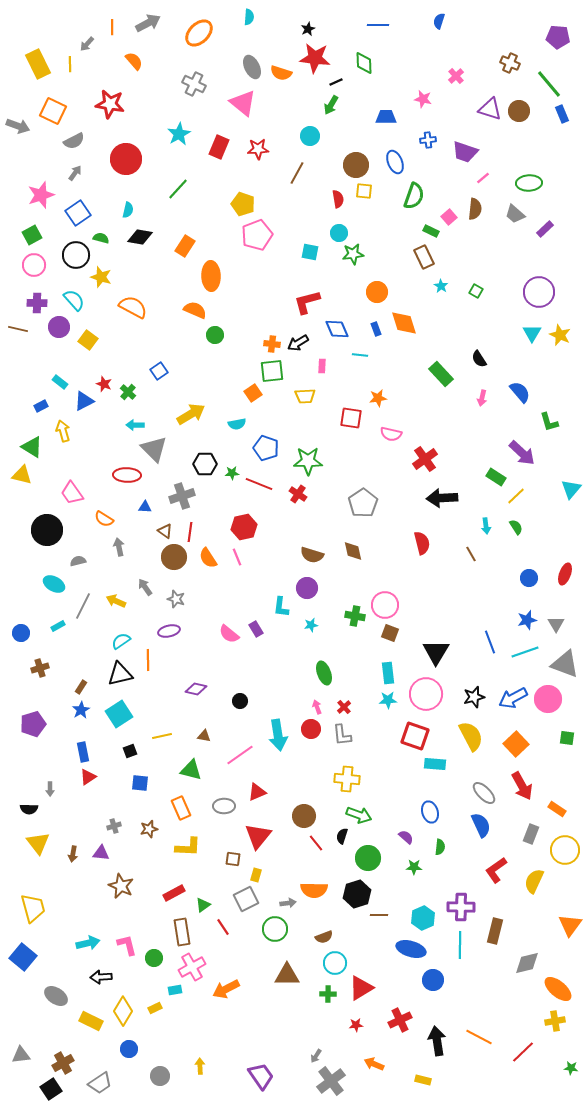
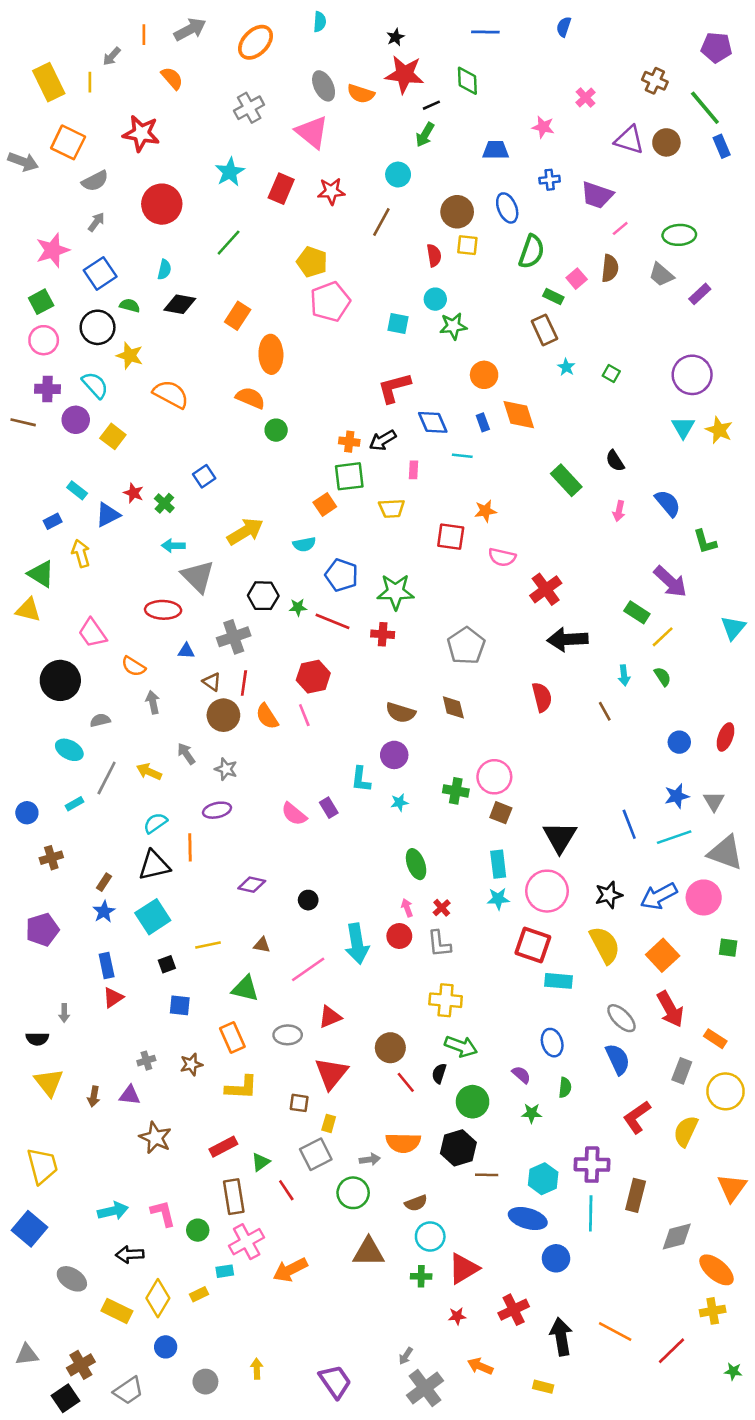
gray cross: (194, 84) -> (249, 108), turned 35
red cross: (298, 494) -> (383, 634), turned -30

